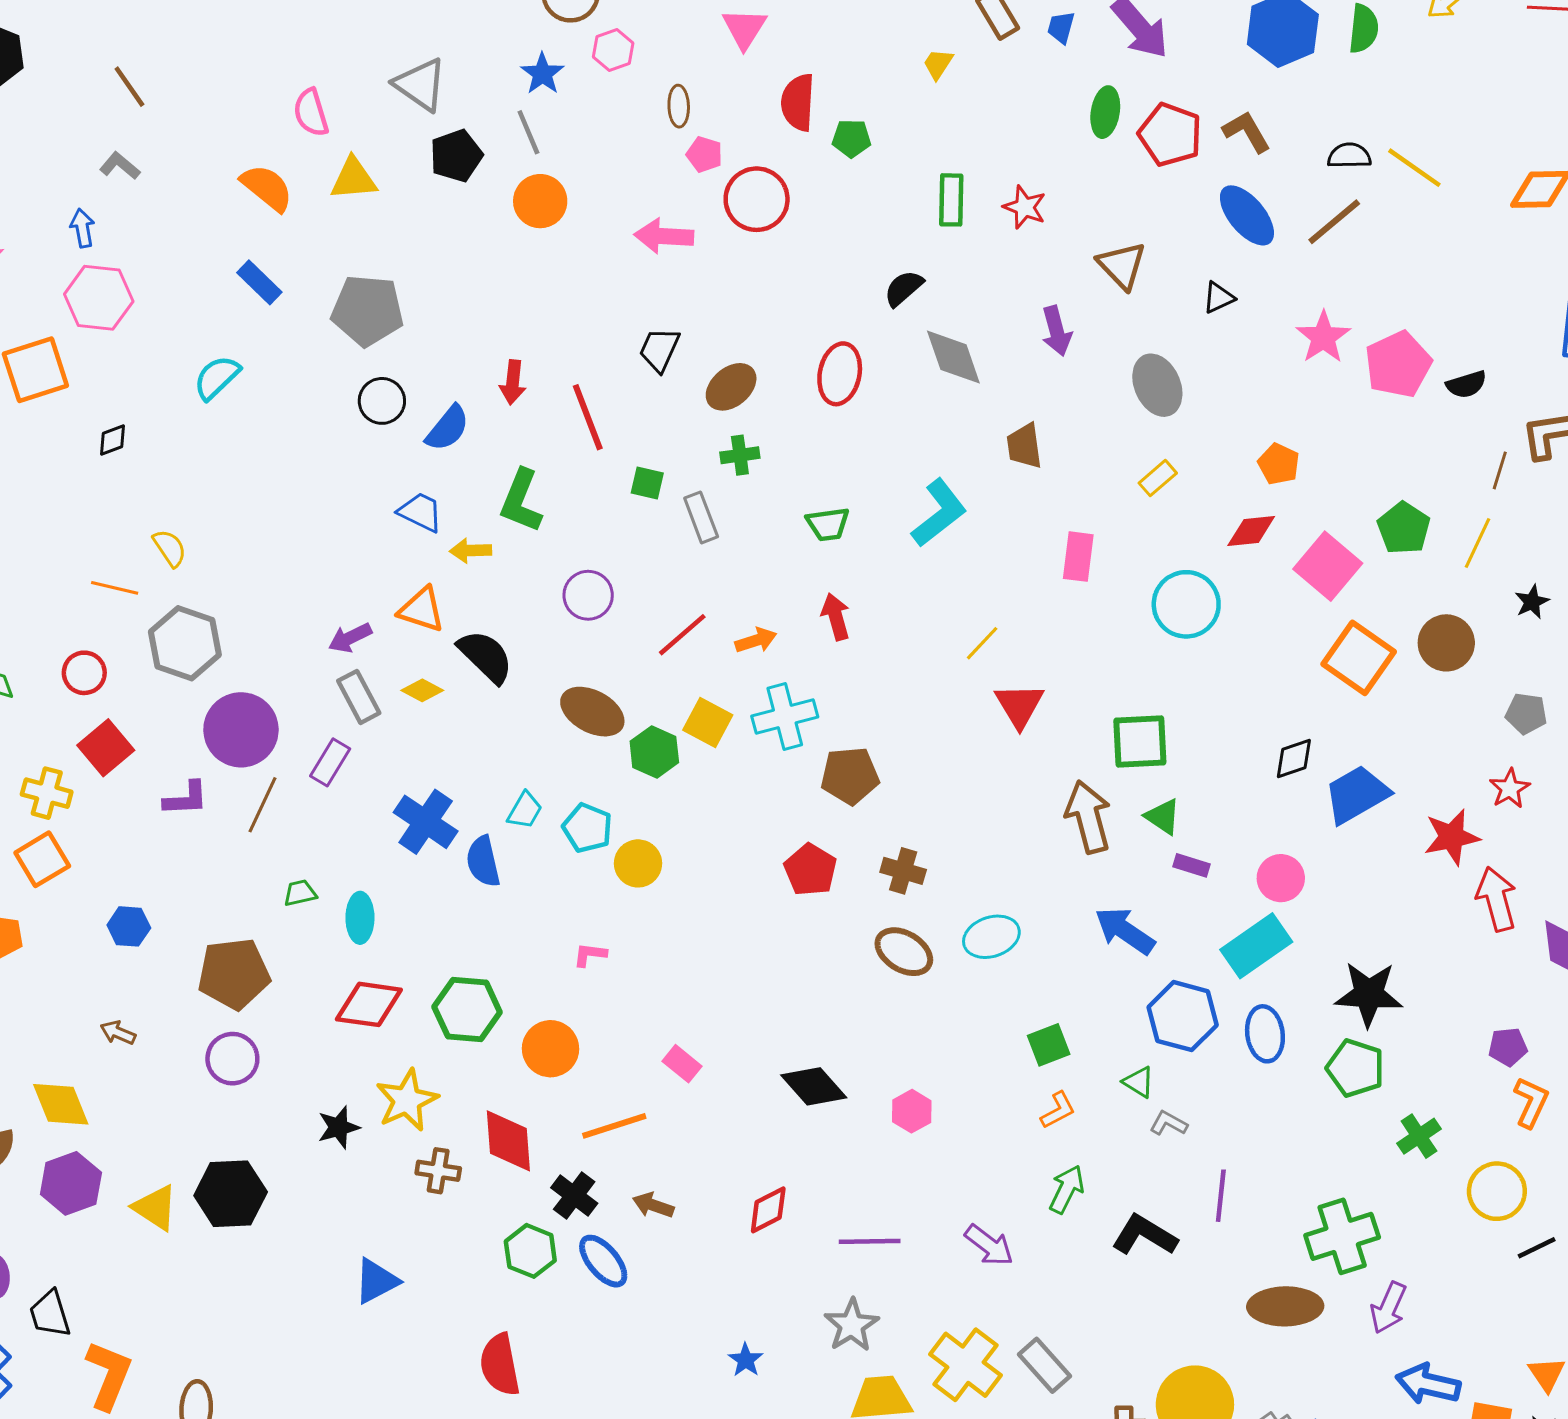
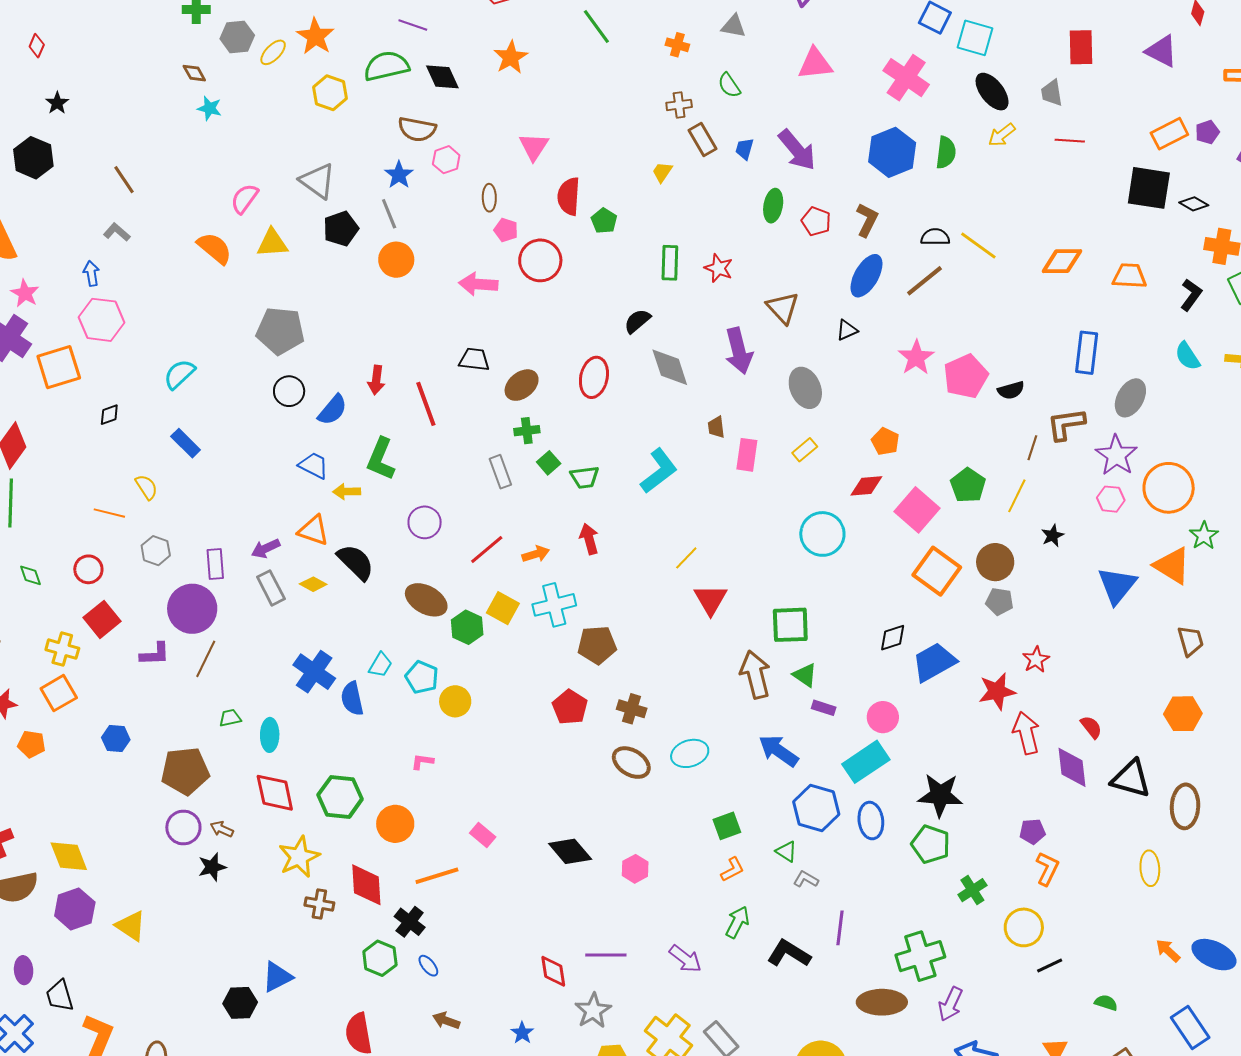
pink semicircle: (311, 113) -> (244, 199), turned 52
brown L-shape: (1247, 132) -> (867, 220), turned 56
red pentagon: (1170, 135) -> (816, 221), size x0.7
green pentagon: (852, 138) -> (604, 221), turned 30
blue ellipse: (1247, 215) -> (866, 276), turned 69
blue rectangle: (259, 282) -> (186, 443), moved
purple arrow: (1057, 331) -> (739, 351), size x1.4
black trapezoid: (659, 350) -> (474, 360), turned 72
brown trapezoid: (1024, 446) -> (716, 427), size x0.7
green square: (647, 483) -> (549, 463), moved, turned 35
pink rectangle: (1078, 557) -> (747, 455), moved
gray hexagon: (185, 643) -> (156, 551), size x0.6
gray pentagon: (1526, 714) -> (999, 601), moved
purple rectangle: (330, 762) -> (215, 564), moved, turned -36
red diamond: (369, 1004) -> (275, 793), turned 69
brown arrow: (118, 1033) -> (222, 829), moved
black star: (339, 1127) -> (212, 867), moved
black hexagon: (231, 1194) -> (240, 1003), moved, size x0.7
brown arrow: (653, 1205) -> (446, 1021), moved
red diamond: (768, 1210) -> (553, 971), moved, turned -72
blue ellipse: (603, 1261) -> (428, 966), size x0.6

